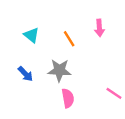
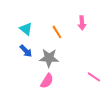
blue arrow: (25, 74) -> (26, 51), moved
pink semicircle: (68, 98) -> (47, 81), moved, turned 42

